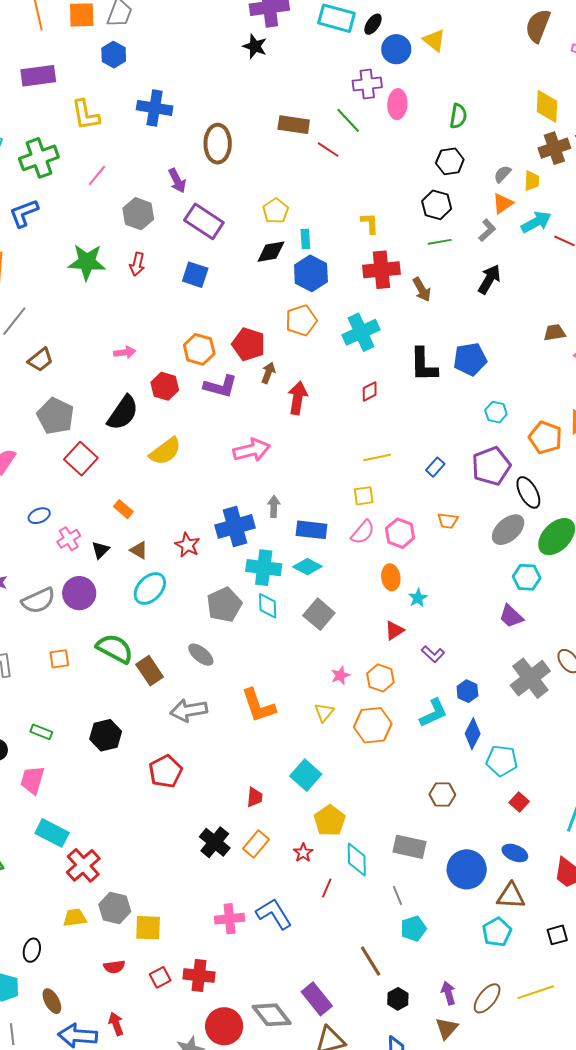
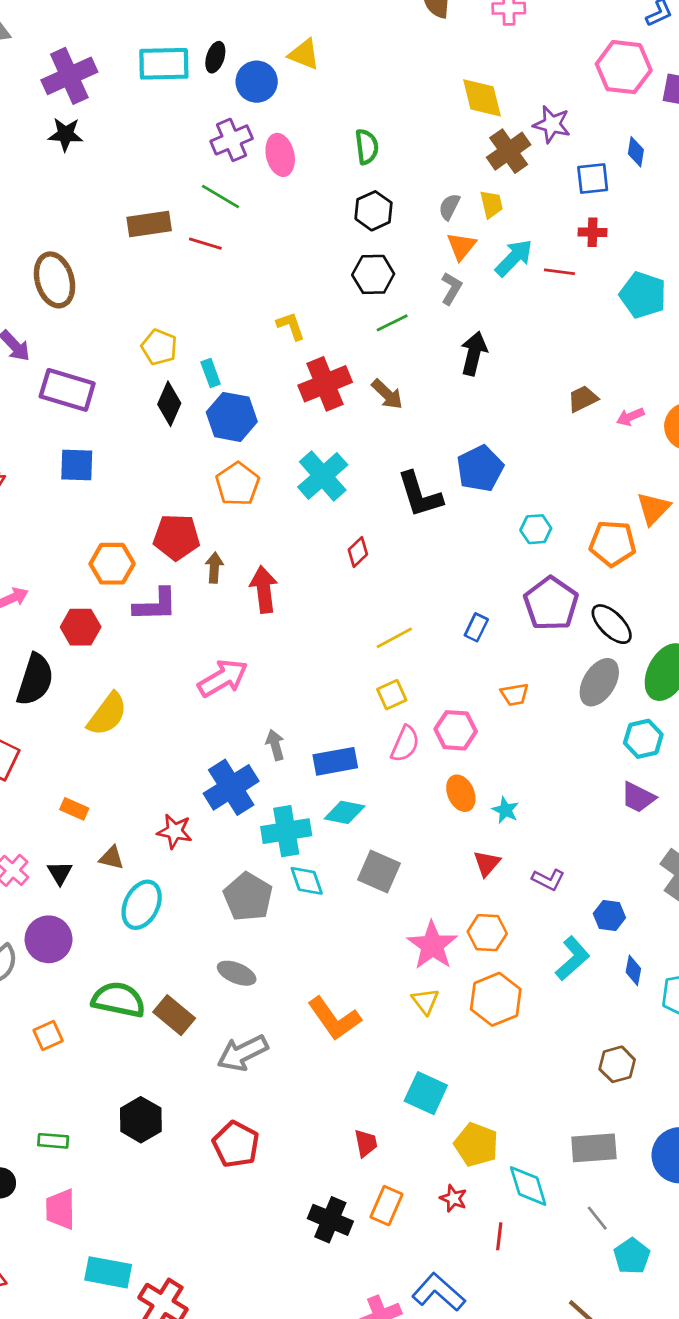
black diamond: (271, 252) -> (169, 404), turned -40
pink star: (340, 675) -> (432, 945), size x1.8
blue diamond: (473, 734) -> (633, 970), size x0.7

